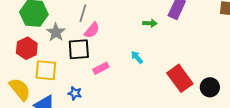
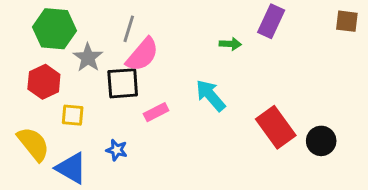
pink semicircle: (92, 30) -> (142, 55), size x1.4
cyan arrow: (137, 57) -> (211, 95), size x1.6
yellow square: (46, 70) -> (73, 115), size x0.7

